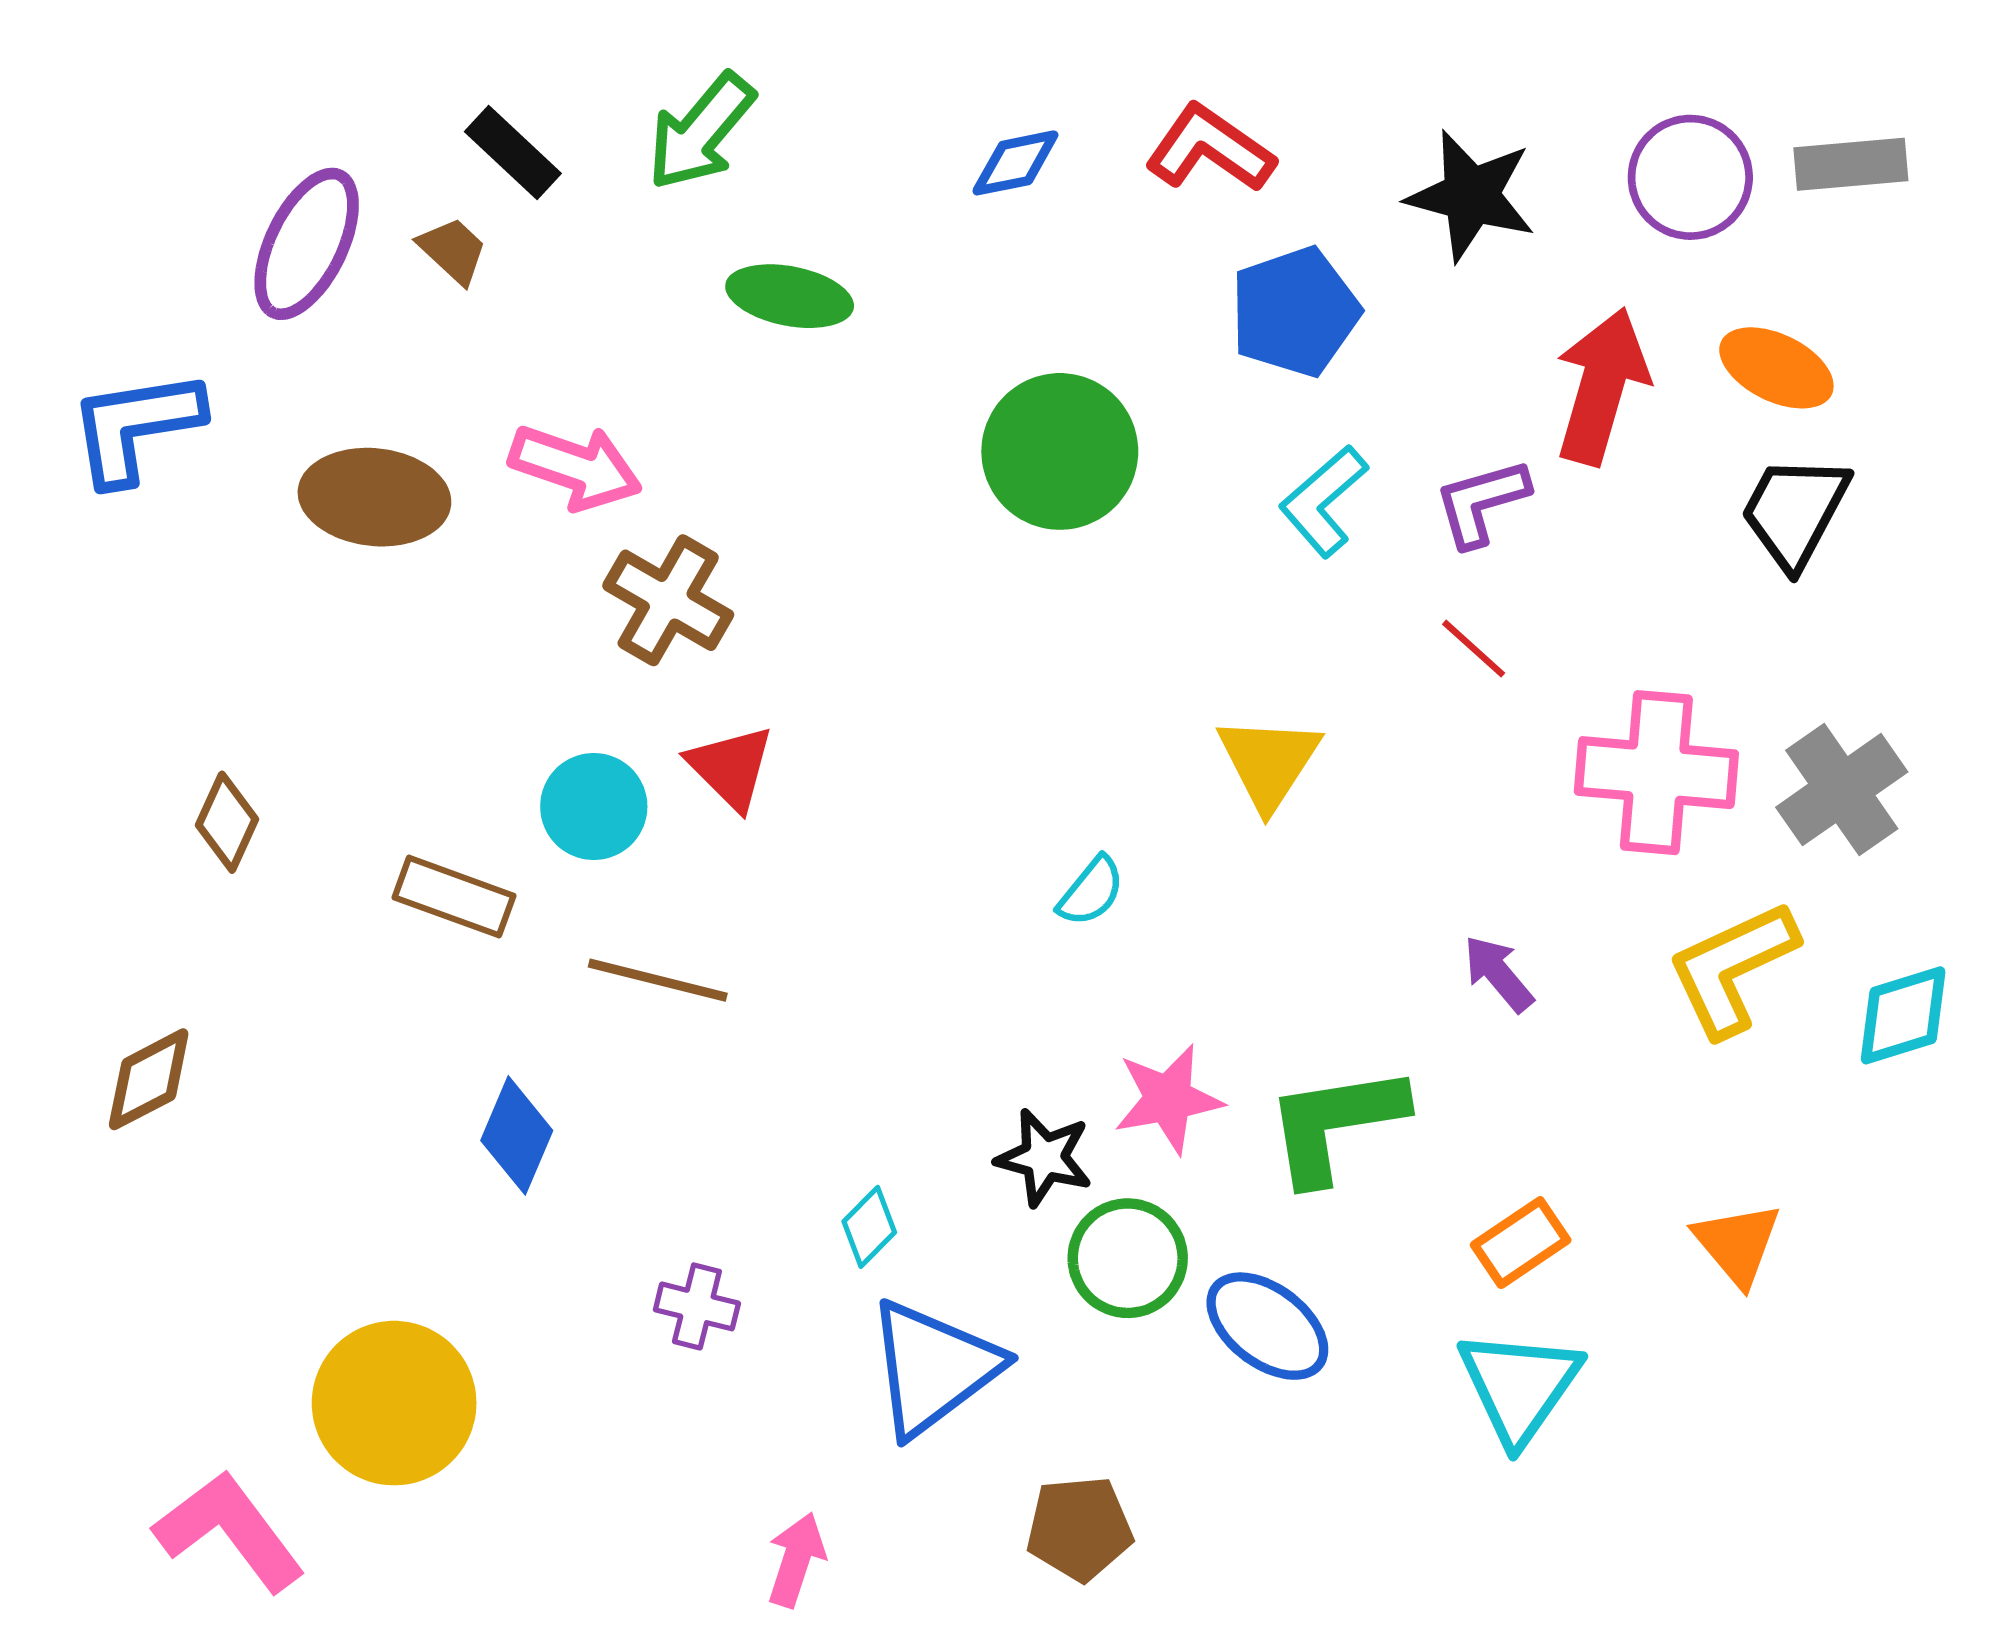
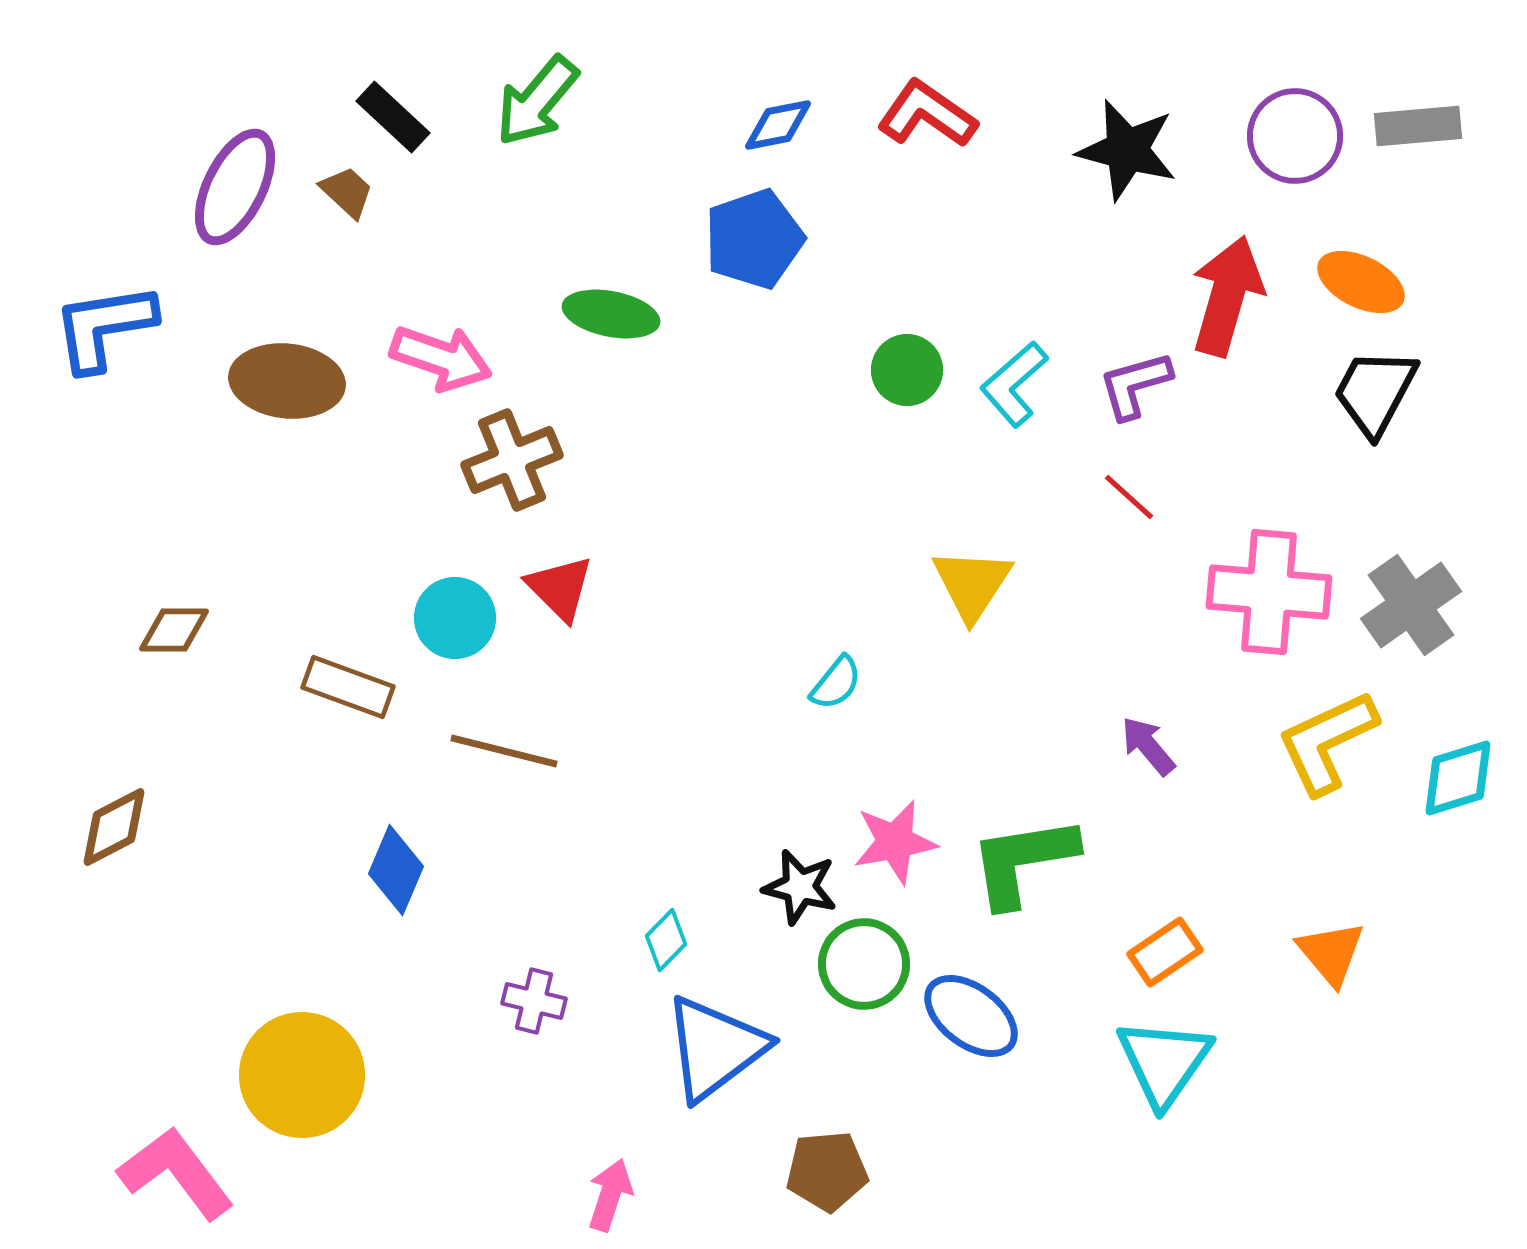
green ellipse: (790, 296) -> (611, 314), moved
blue pentagon: (1295, 312) -> (754, 239), moved
green circle: (1060, 451) -> (907, 370), moved, size x0.6
brown cross: (668, 600) -> (512, 460), turned 38
brown diamond: (227, 822) -> (174, 630), turned 66

